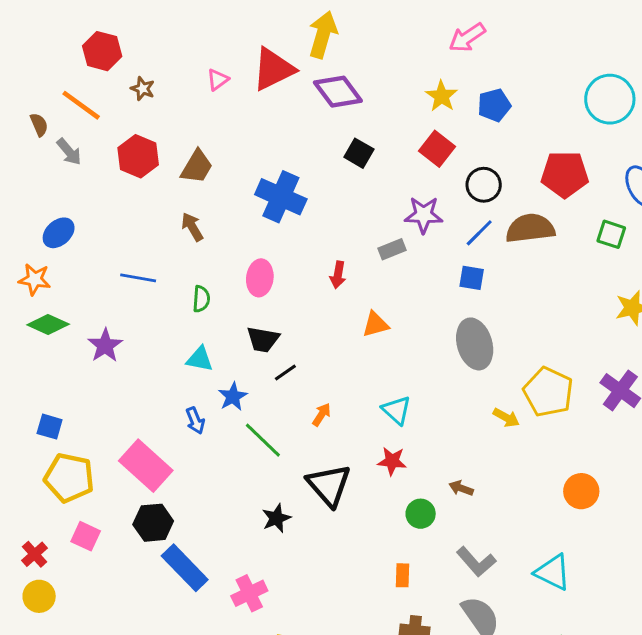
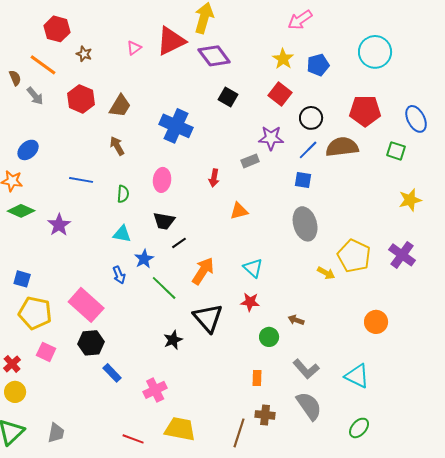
cyan circle: (610, 99) -> (375, 52), moved
orange arrow: (321, 415) -> (203, 271), size x1.8
blue rectangle: (185, 568) -> (112, 373), size x0.6

